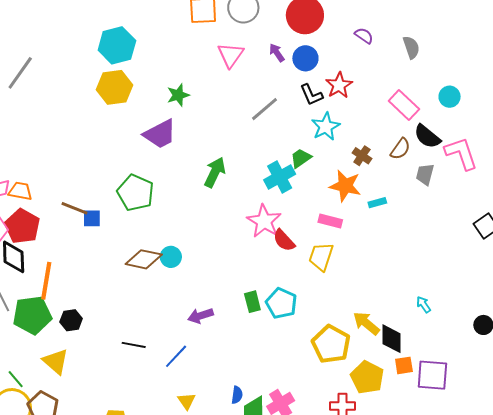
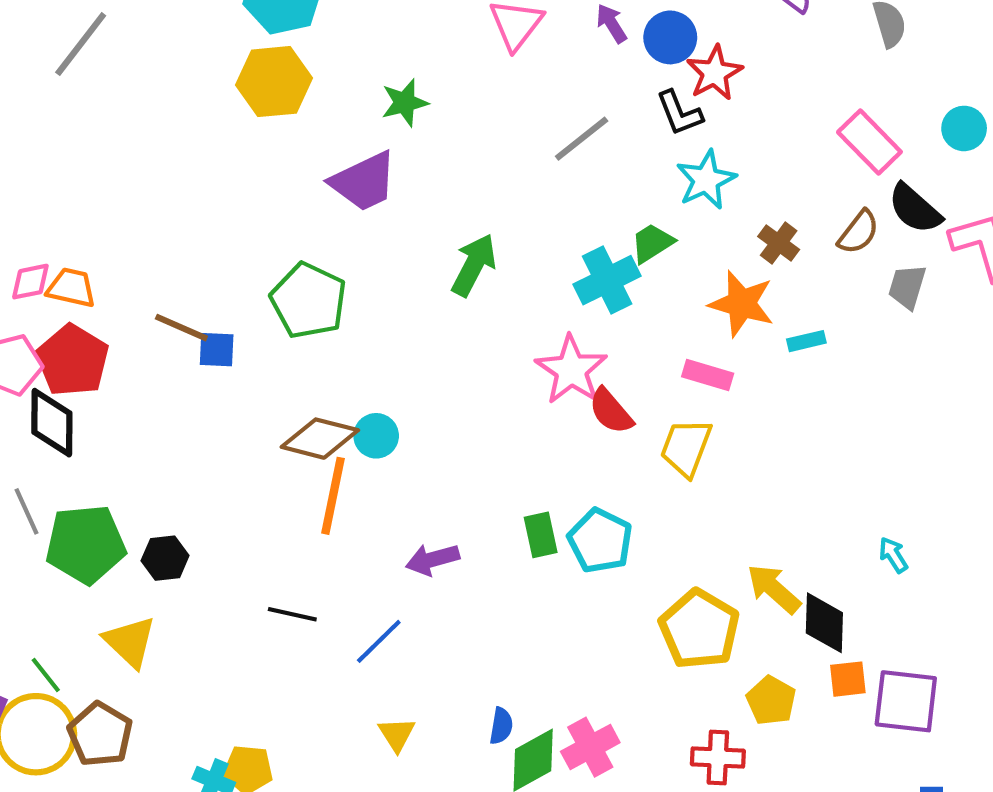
red star: (339, 85) -> (714, 73), moved
orange line: (46, 281) -> (333, 496), moved
yellow pentagon: (367, 377) -> (771, 701), size x0.7

